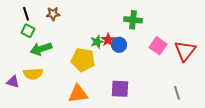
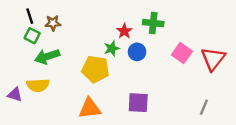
brown star: (53, 14) -> (53, 23), moved
red star: (108, 40) -> (124, 31), moved
gray line: (177, 93) -> (204, 107), turned 40

